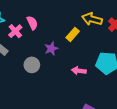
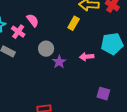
purple star: (51, 49) -> (59, 62), moved
gray circle: (32, 65) -> (46, 49), moved

